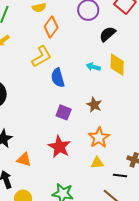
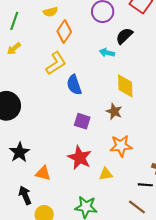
yellow diamond: (117, 65) -> (125, 86), moved
cyan arrow: (93, 67) -> (107, 53), moved
orange star: (99, 138) -> (121, 146), turned 30
yellow triangle: (97, 163) -> (106, 174), moved

